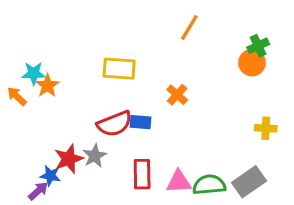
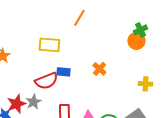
orange line: (189, 27) -> (79, 18), moved
orange cross: (177, 95) -> (99, 69), moved
blue rectangle: (141, 122) -> (63, 72), moved

